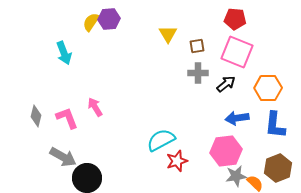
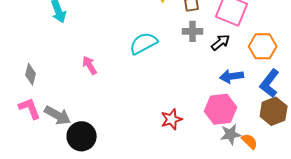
pink L-shape: (67, 118) -> (30, 108), moved
blue L-shape: (275, 125) -> (270, 83), turned 32
cyan semicircle: (161, 140) -> (144, 43), moved
brown hexagon: (278, 168) -> (274, 111), moved

